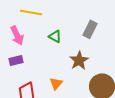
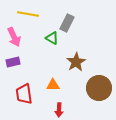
gray rectangle: (90, 29) -> (67, 23), moved
orange triangle: (56, 83) -> (53, 85), turned 48

